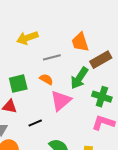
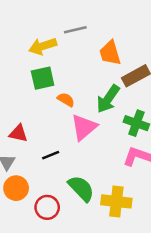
gray line: (52, 57) -> (75, 30), moved
green square: (18, 84) -> (43, 78), moved

